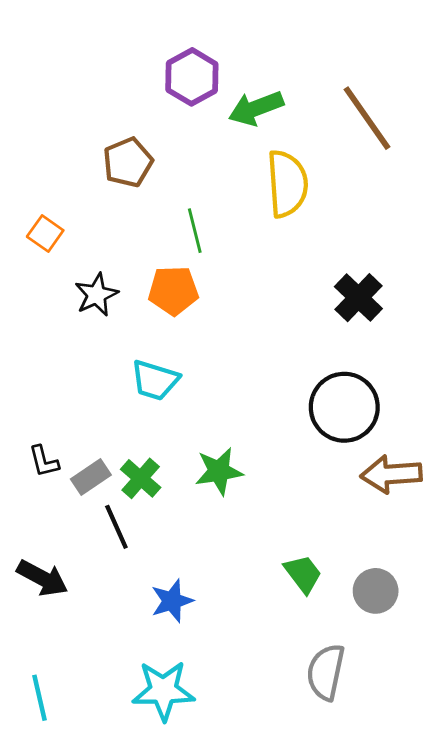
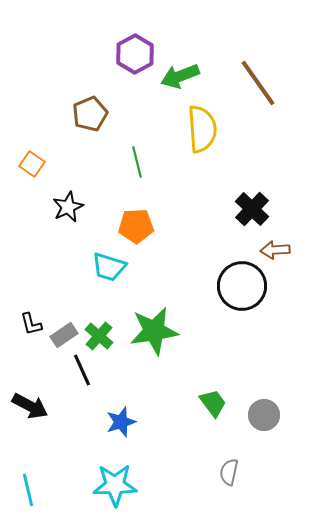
orange pentagon: (173, 290) -> (136, 226), moved
green star: (219, 471) -> (154, 331), size x1.4
brown arrow: (391, 474) -> (275, 250), moved, size x0.7
gray semicircle: (326, 672) -> (229, 472), size x0.7

